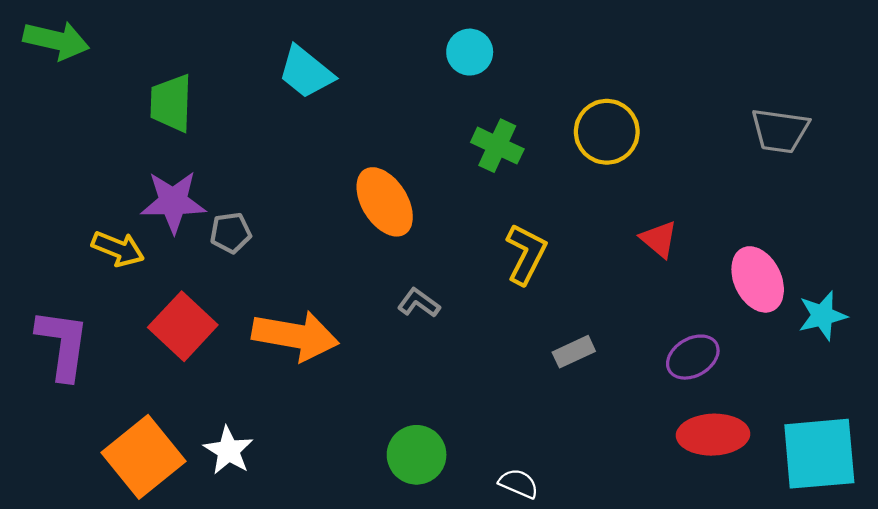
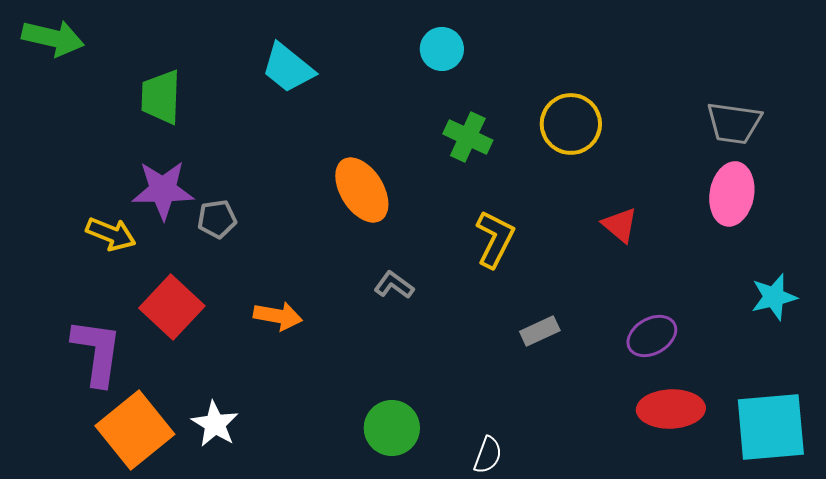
pink ellipse: (758, 279) -> (732, 194), moved, turned 36
orange arrow: (295, 336) -> (278, 316), size x0.6
purple L-shape: (63, 344) -> (97, 352), moved
white semicircle: (519, 483) -> (488, 455), turned 87

